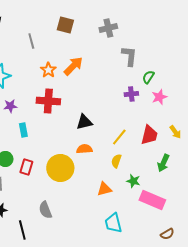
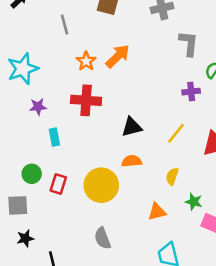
yellow line: (119, 137) -> (176, 133), moved
gray semicircle: (45, 210) -> (103, 238), moved

